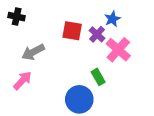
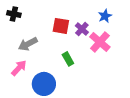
blue star: (112, 19) -> (105, 16), moved
green rectangle: (98, 77) -> (68, 59), moved
blue circle: (79, 99) -> (44, 84), moved

